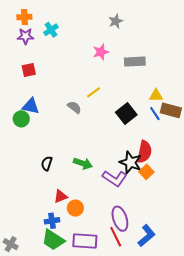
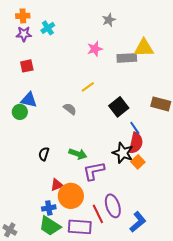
yellow triangle: (156, 96) -> (144, 48), moved, size x1.5
gray semicircle: (74, 107) -> (70, 109), moved
blue line: (155, 114) -> (135, 128), moved
purple L-shape: (115, 178) -> (94, 171), moved, turned 135
orange circle: (75, 208) -> (71, 196), size x1.6
red line: (116, 237) -> (98, 214), moved

